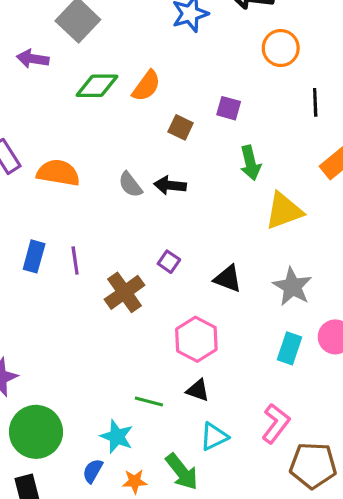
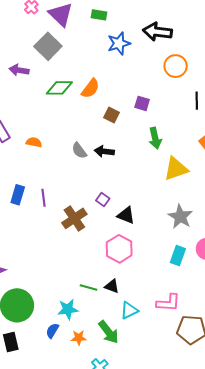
orange semicircle: (58, 173) -> (34, 142), size x0.6
black triangle: (228, 279) -> (126, 215), moved
black triangle: (198, 390) -> (112, 286), moved
pink L-shape: (276, 423) -> (168, 303), turned 55
cyan star: (117, 437) -> (68, 309), turned -30

